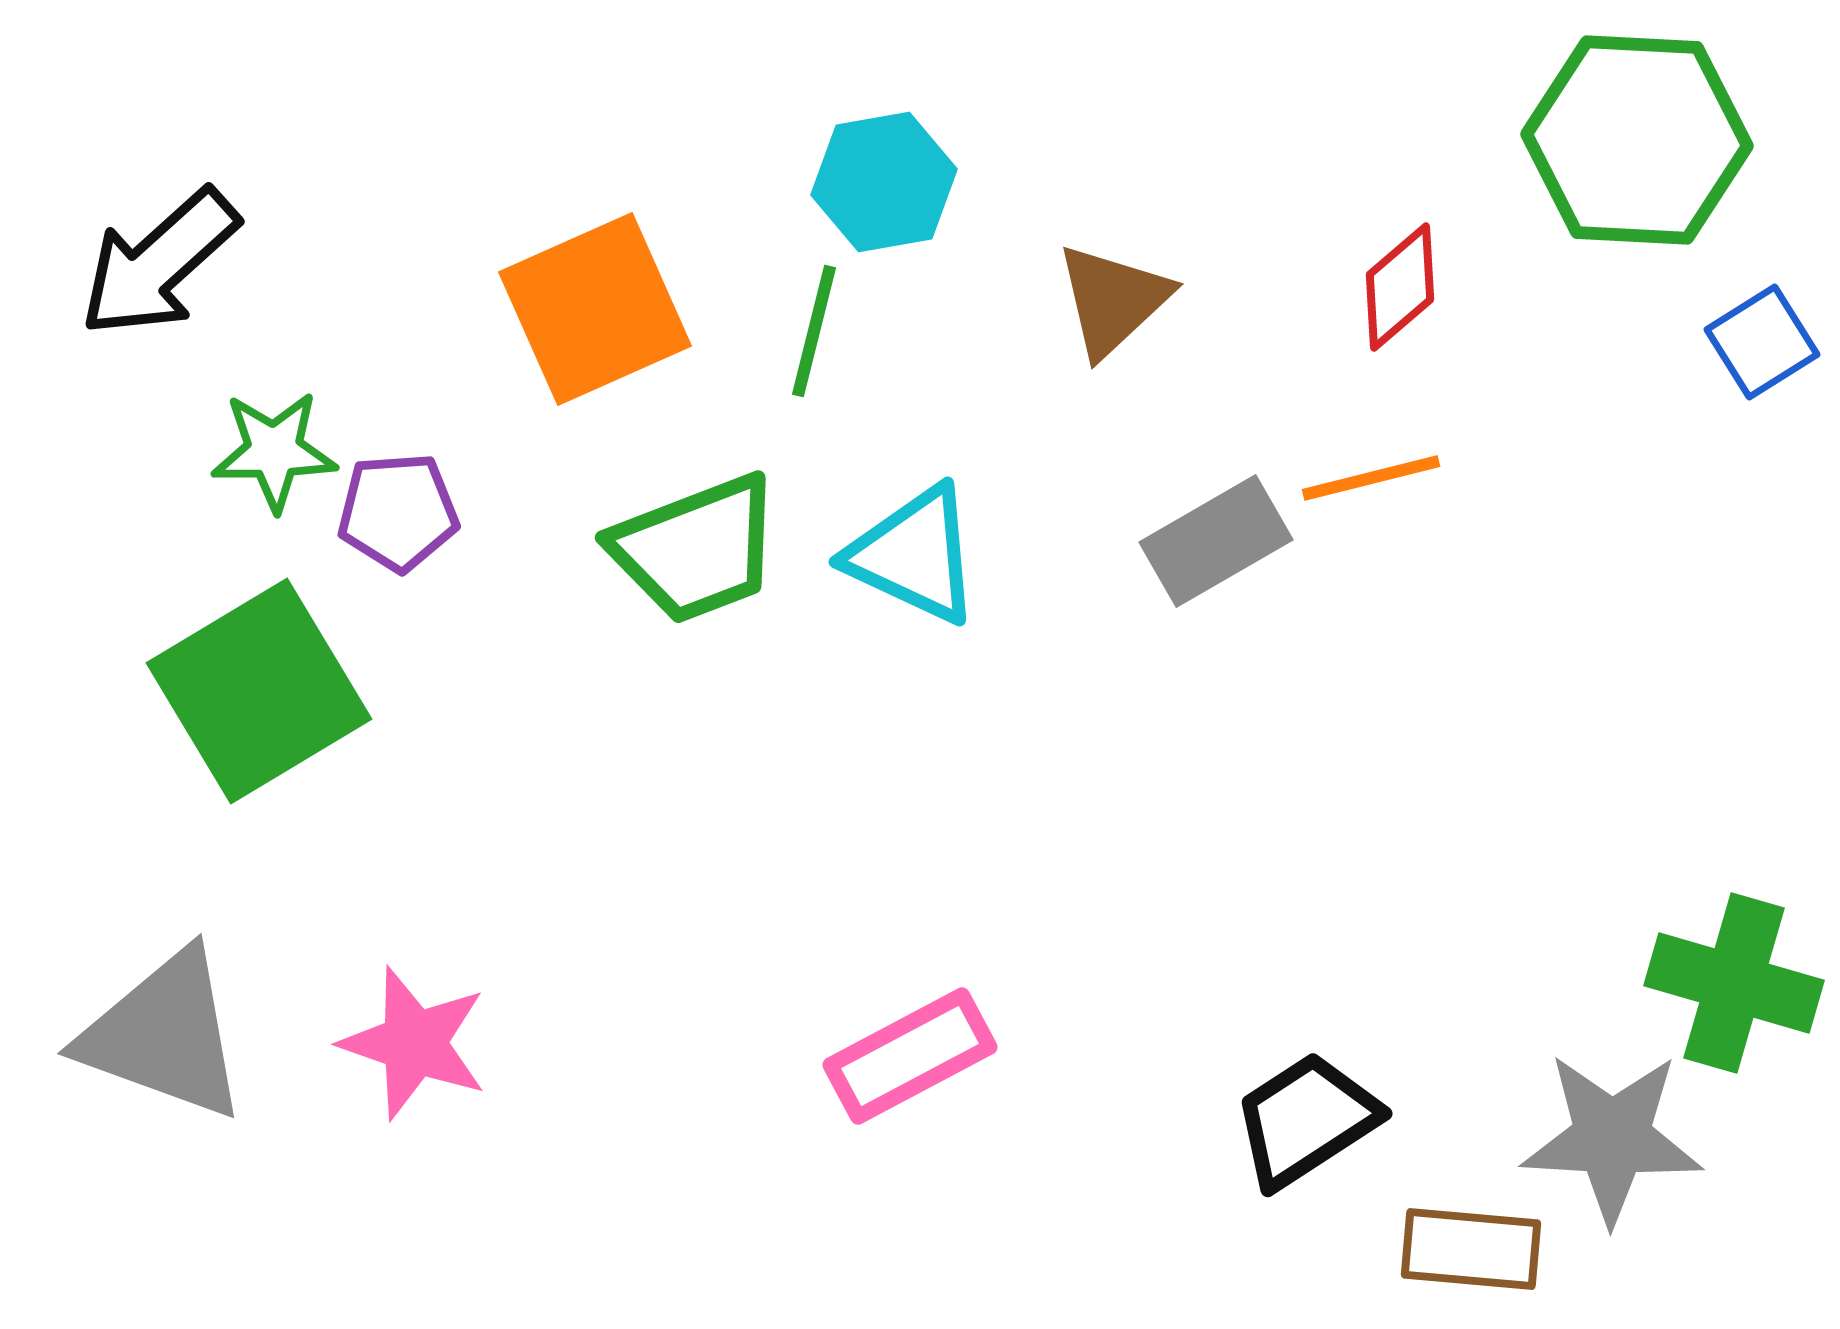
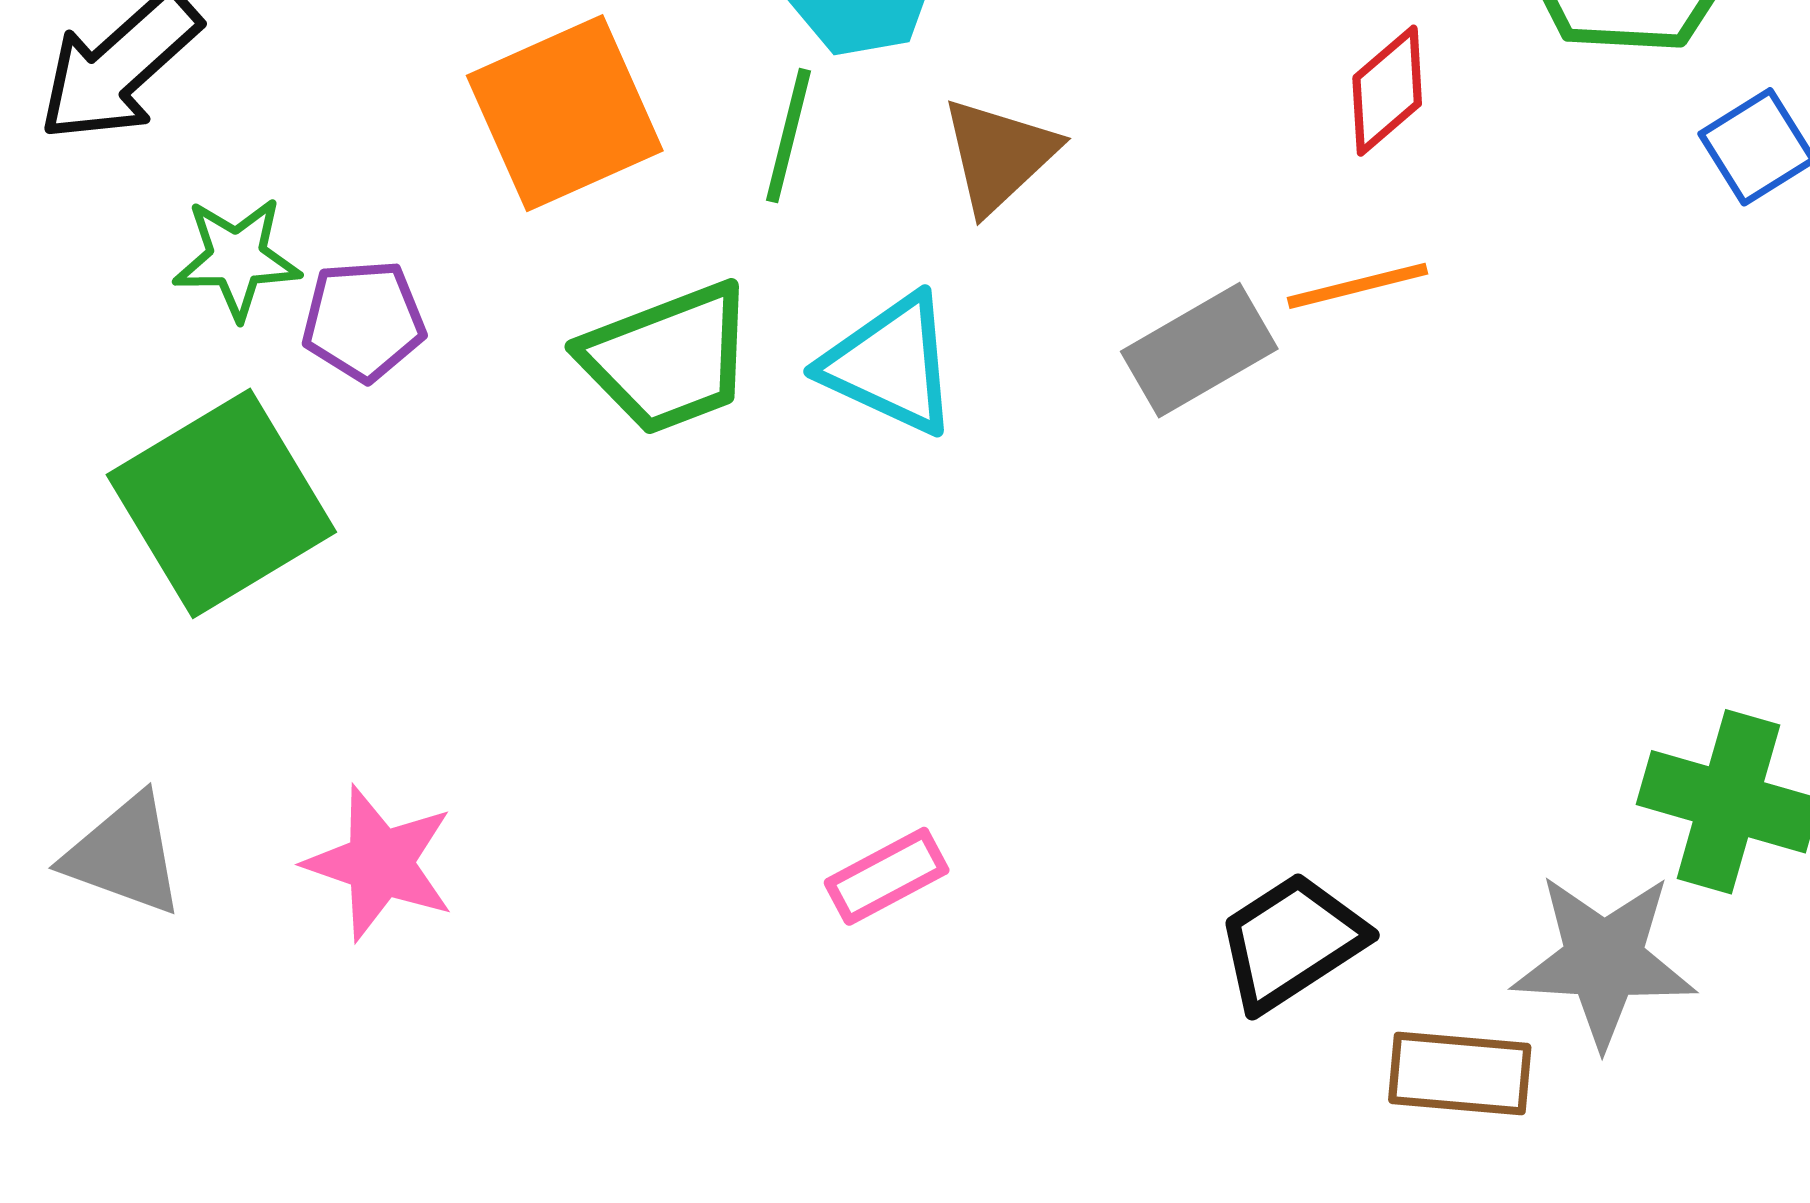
brown triangle: (1113, 300) -> (999, 155), moved
gray triangle: (164, 1035) -> (124, 855), size x0.7
pink rectangle: (910, 1056) -> (887, 876), size x0.7

